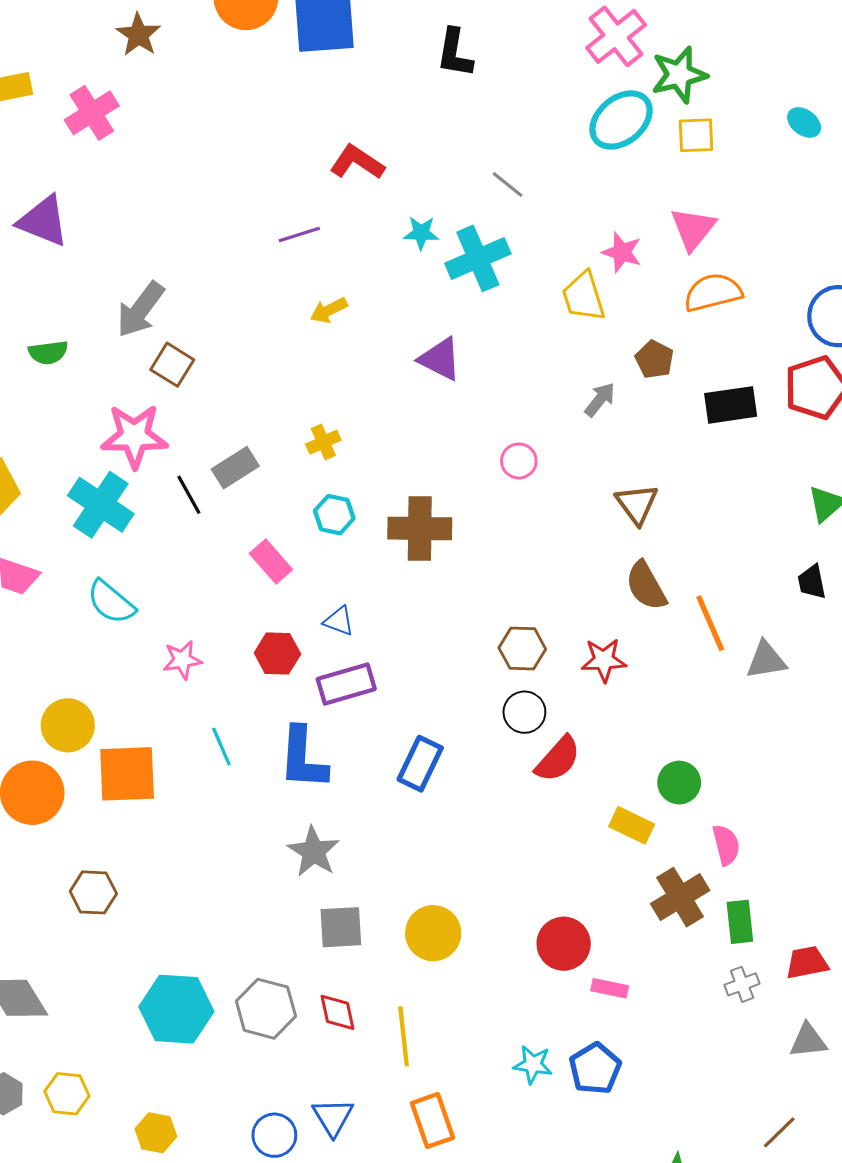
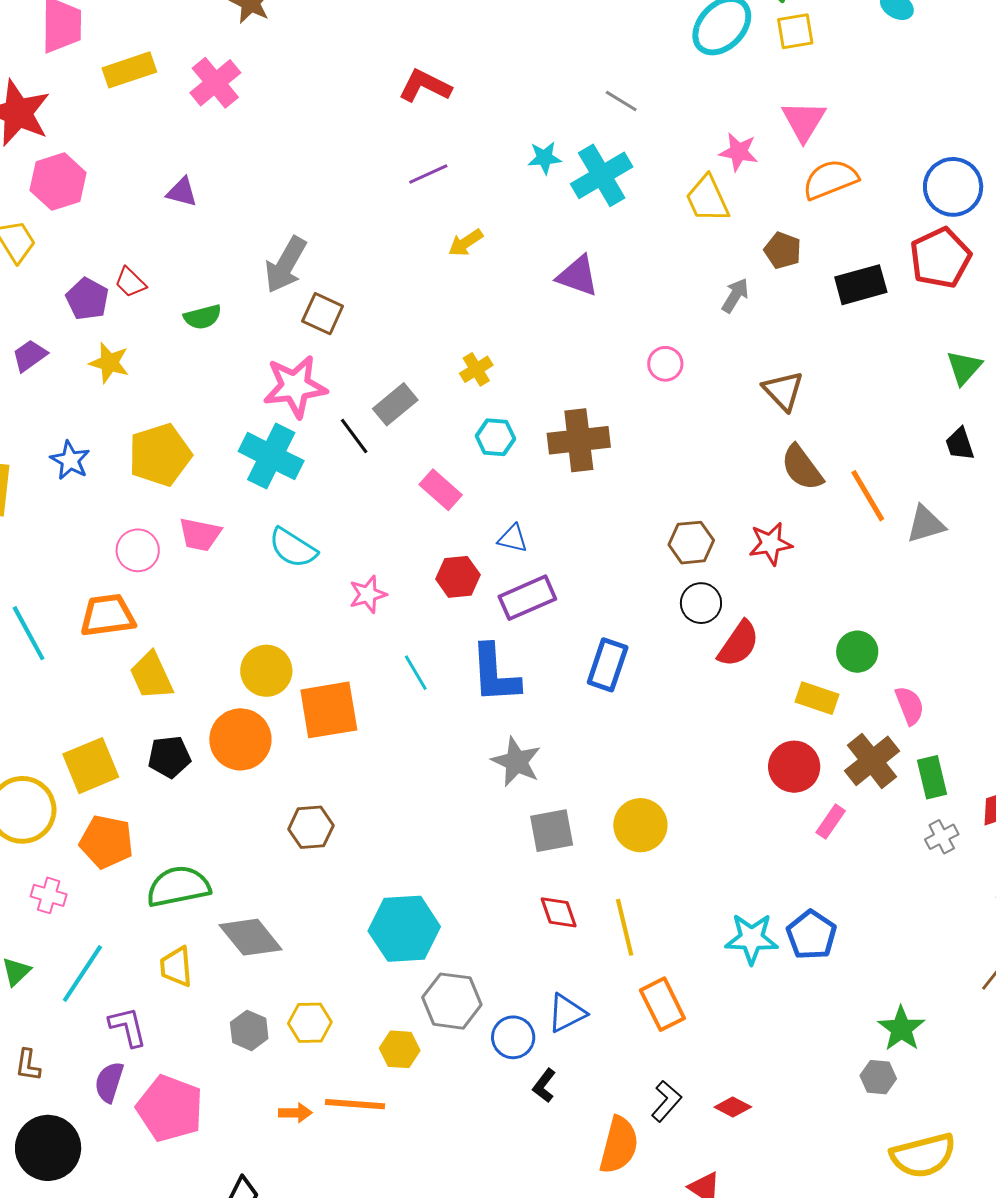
red L-shape: (357, 162) -> (425, 86), moved
purple triangle: (43, 221) -> (182, 192), size x0.6
red circle: (564, 944) -> (794, 767), moved
pink rectangle: (610, 988) -> (831, 822), moved, turned -60
gray hexagon: (266, 1009) -> (452, 1001), moved
cyan star: (533, 1064) -> (752, 939), size x1.4
blue triangle: (333, 1117) -> (567, 1013), turned 42

